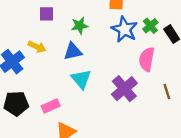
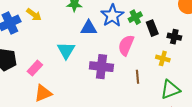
blue triangle: (73, 51) -> (89, 28), moved
purple cross: (124, 89) -> (101, 67), turned 35
pink rectangle: (51, 106) -> (35, 68), turned -35

